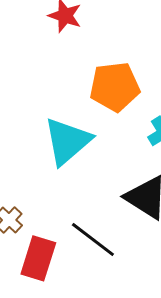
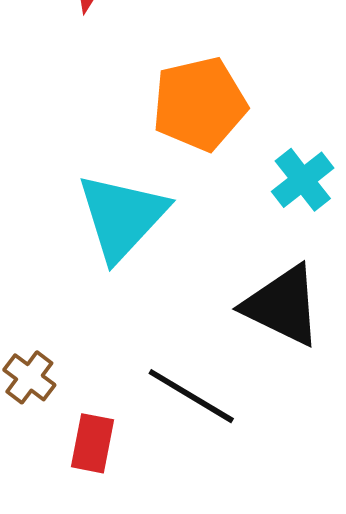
red rectangle: (38, 258) -> (92, 443), size x0.7

